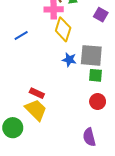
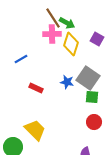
yellow diamond: (63, 29) -> (71, 44), moved
gray square: (91, 55) -> (88, 78), turned 30
red rectangle: (37, 93) -> (36, 88), moved

